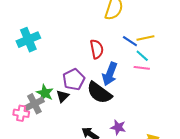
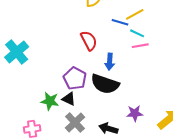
blue arrow: (110, 74) -> (110, 62), size x0.7
black triangle: (63, 96) -> (69, 99), turned -32
gray cross: (34, 104) -> (75, 122), moved

